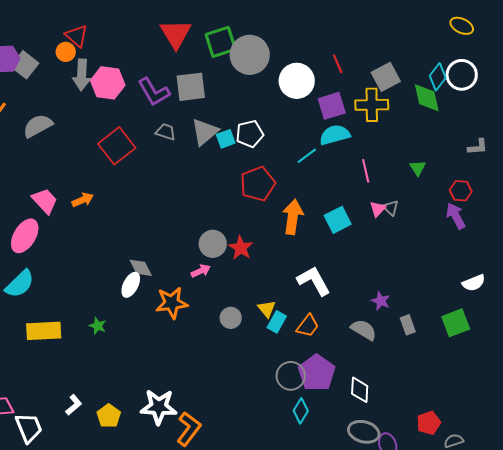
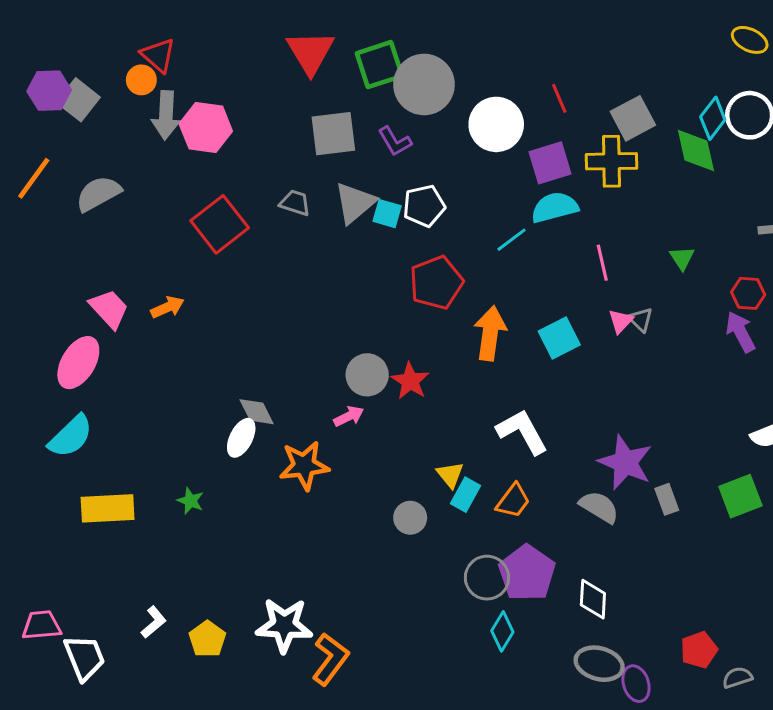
purple L-shape: (154, 92) -> (395, 141), moved, size x0.7
cyan square: (226, 139) -> (387, 214), turned 36
purple star: (381, 301) -> (625, 462), size x1.8
gray circle: (231, 318) -> (410, 518), moved

